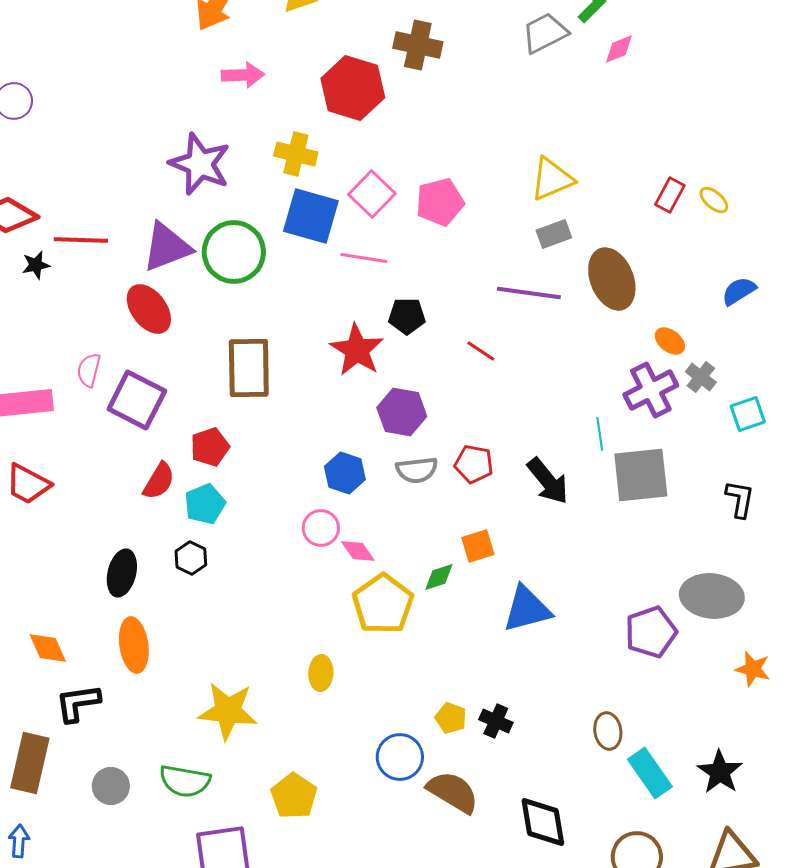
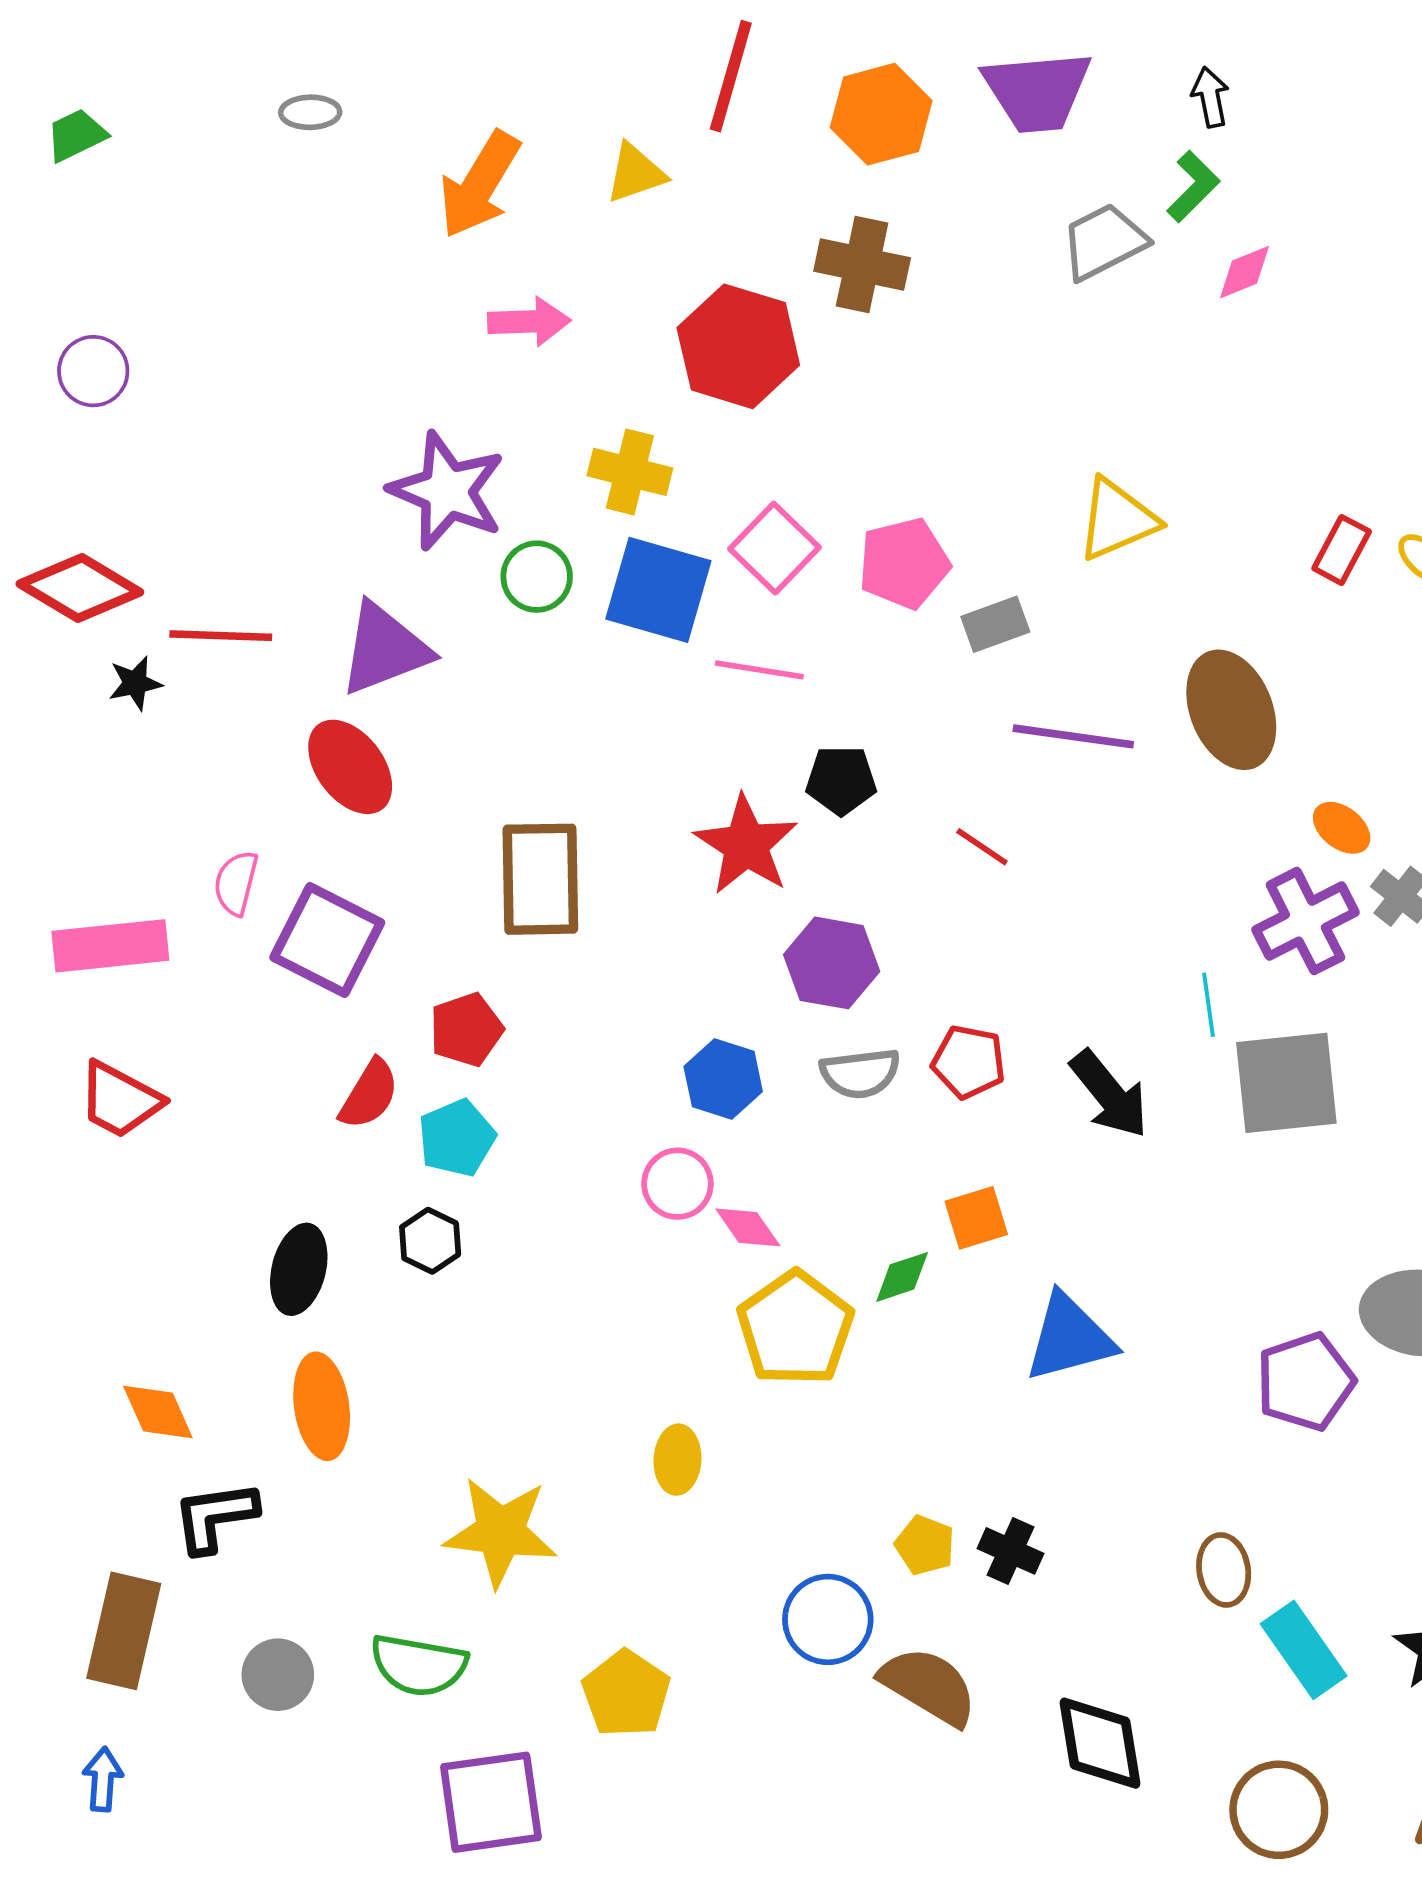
gray rectangle: (554, 234) -> (995, 624), moved
green circle: (234, 252) -> (537, 577), moved, size x0.6

